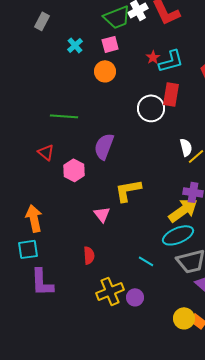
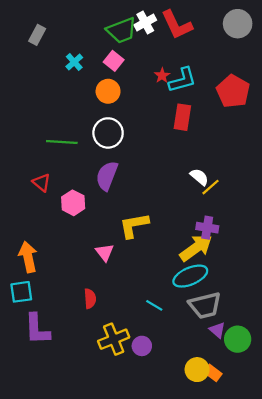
pink square: (110, 44) -> (114, 61), turned -36
white circle: (151, 108) -> (108, 133), moved
white semicircle: (186, 147) -> (199, 177), turned -36

